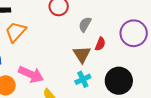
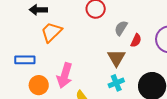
red semicircle: (100, 44) -> (136, 40), moved
pink arrow: (31, 74) -> (65, 75), turned 80

